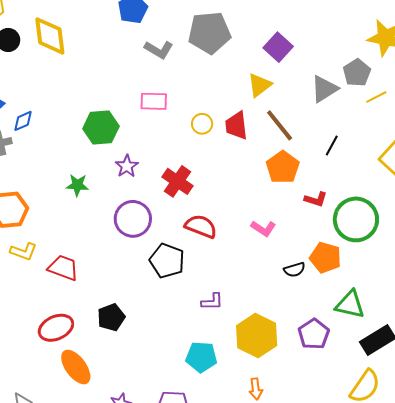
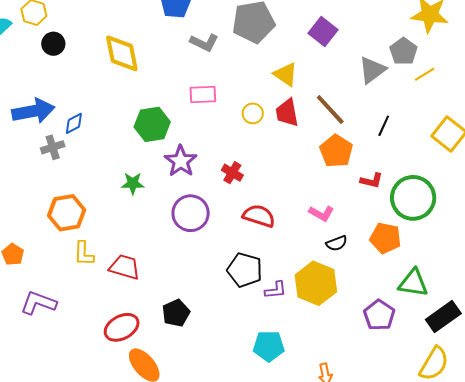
yellow diamond: (50, 36) -> (122, 53), moved
yellow triangle: (260, 85) -> (286, 74), moved, turned -44
purple star: (127, 166) -> (181, 161), size x1.4
red cross: (177, 181) -> (232, 173), size x0.7
yellow L-shape: (23, 251) -> (84, 254), turned 76
black pentagon: (167, 261) -> (245, 270), moved
black semicircle: (294, 270) -> (337, 243), moved
yellow hexagon: (257, 336) -> (316, 283), moved

